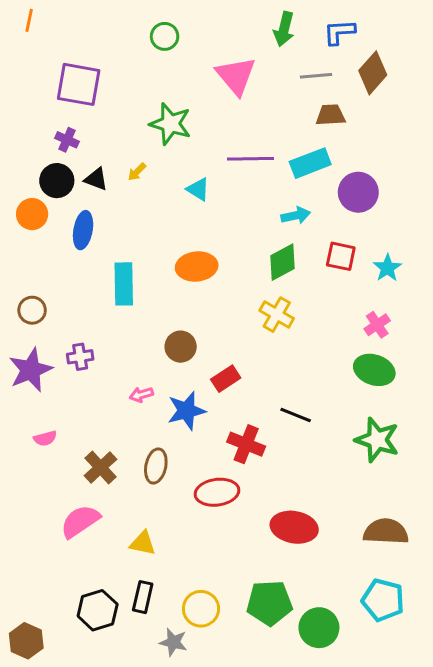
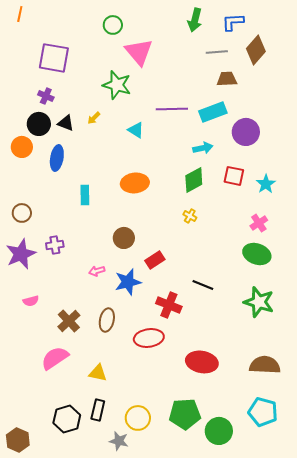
pink triangle: (236, 76) -> (139, 52), moved
cyan rectangle: (124, 284) -> (85, 195), size x0.7
yellow cross: (277, 315) -> (190, 216), size x0.6

